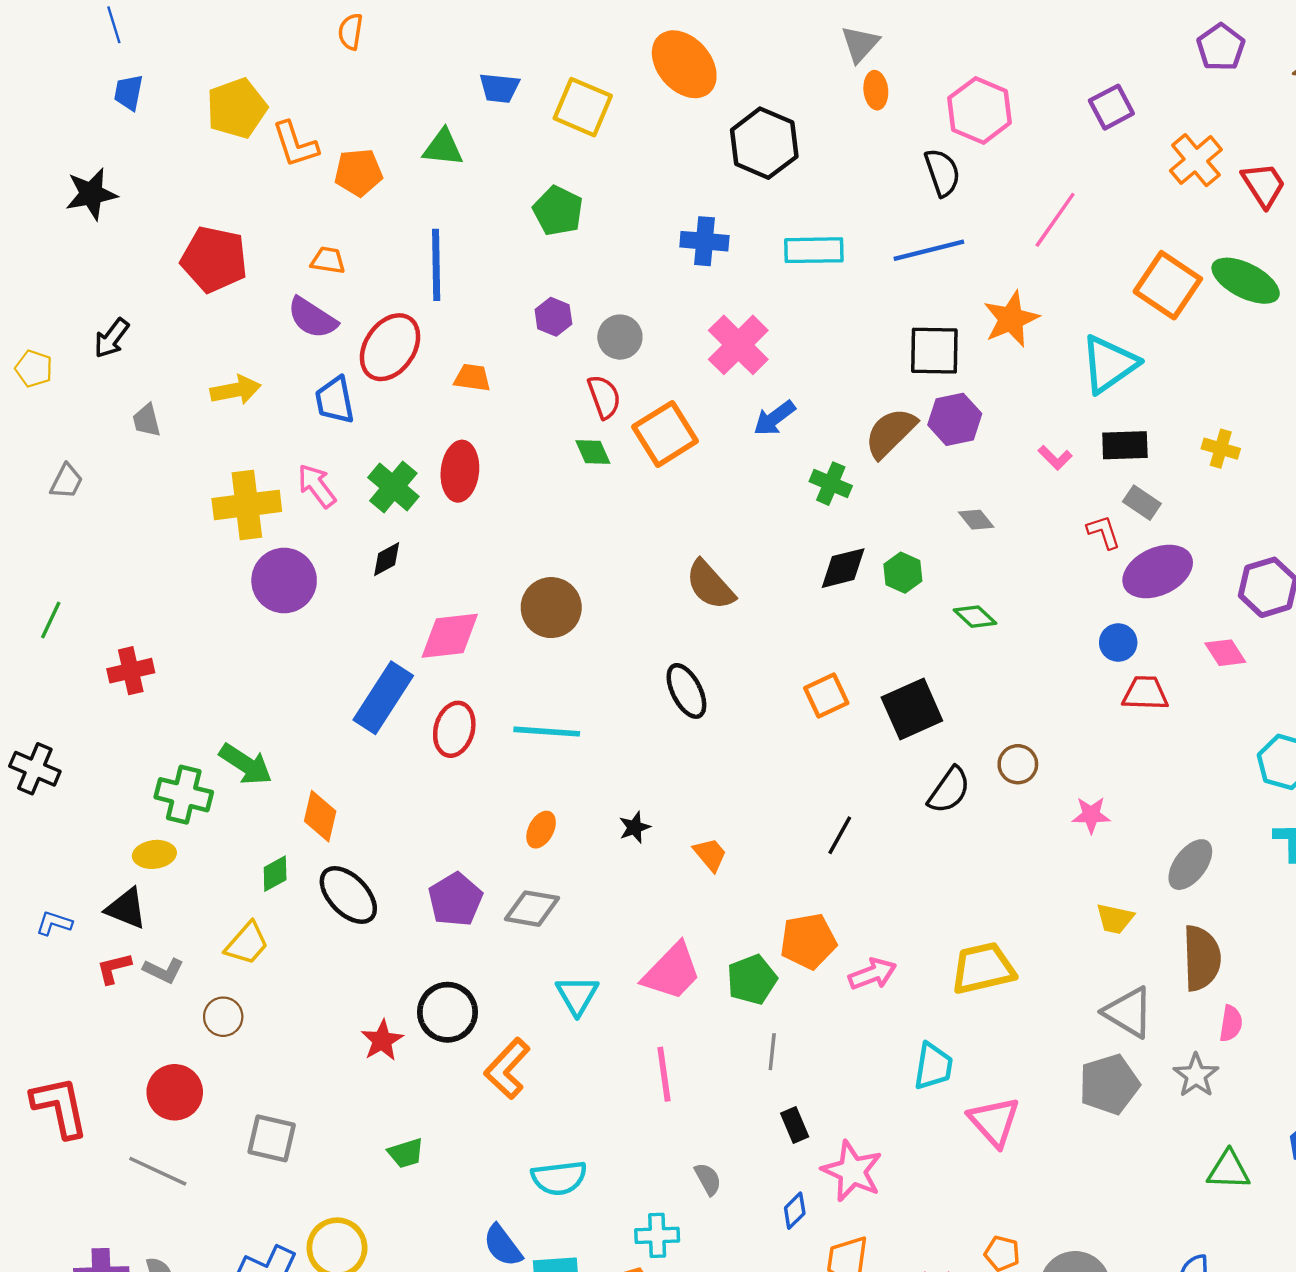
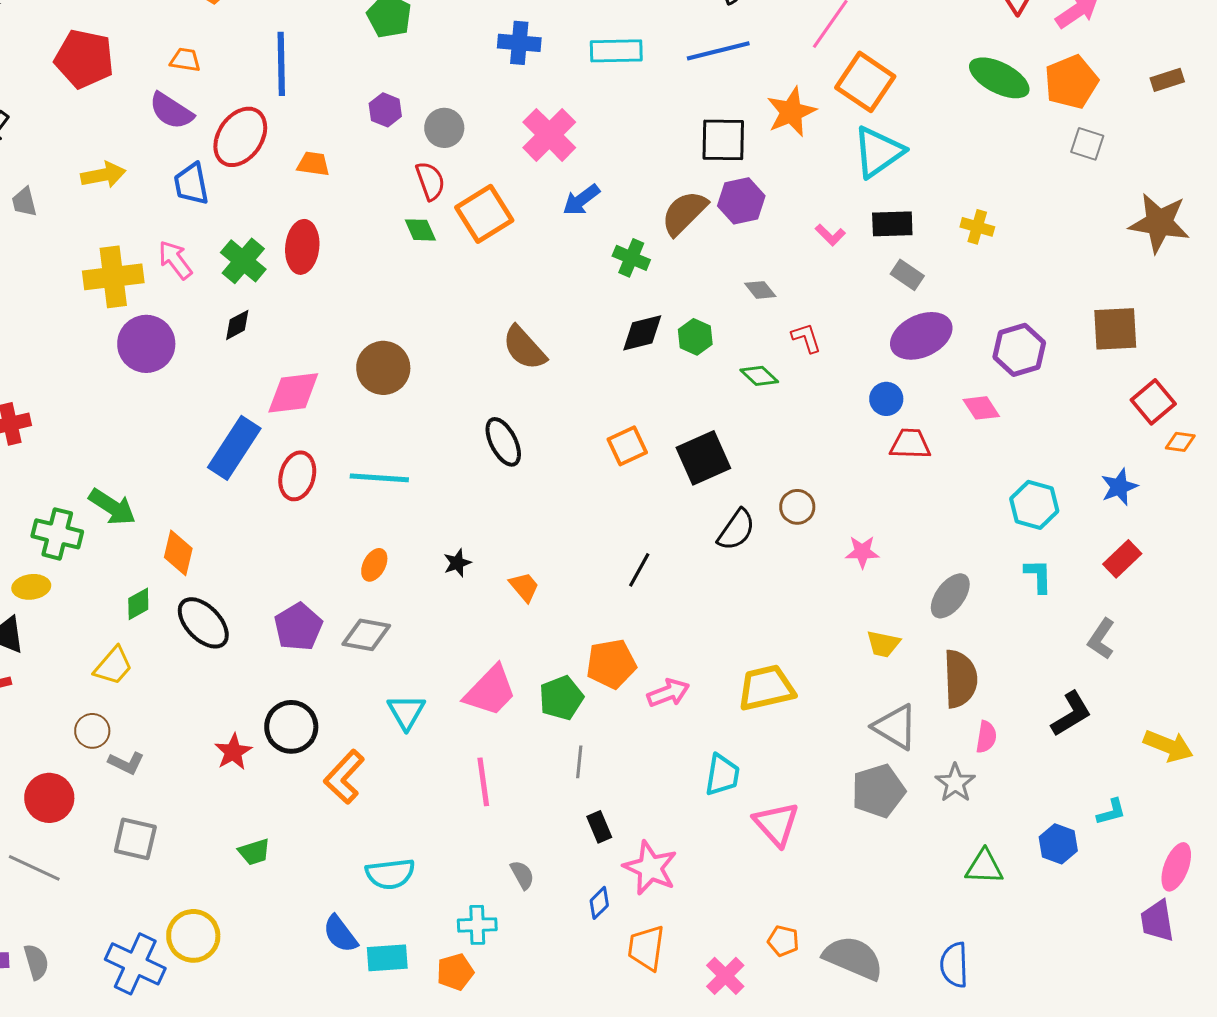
orange square: (1168, 285) -> (865, 82), moved
red L-shape: (1104, 532) -> (806, 338), moved
gray L-shape: (163, 971) -> (126, 763), moved

